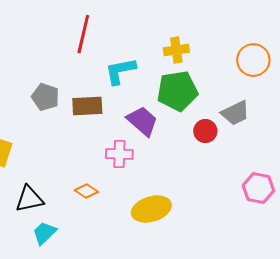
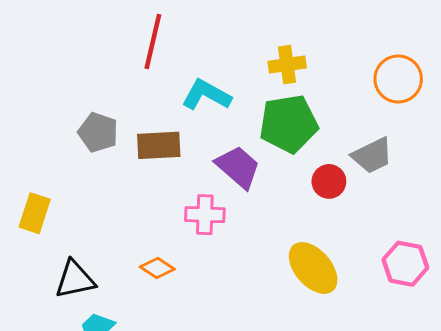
cyan L-shape: (120, 71) -> (206, 95), turned 40
yellow ellipse: (151, 209) -> (313, 268), moved, turned 66

